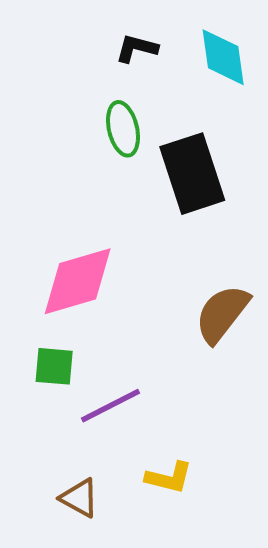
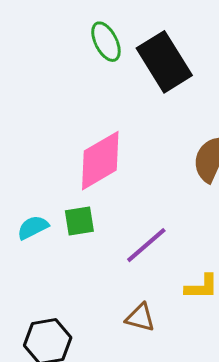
green square: (54, 366) -> (79, 221), moved

